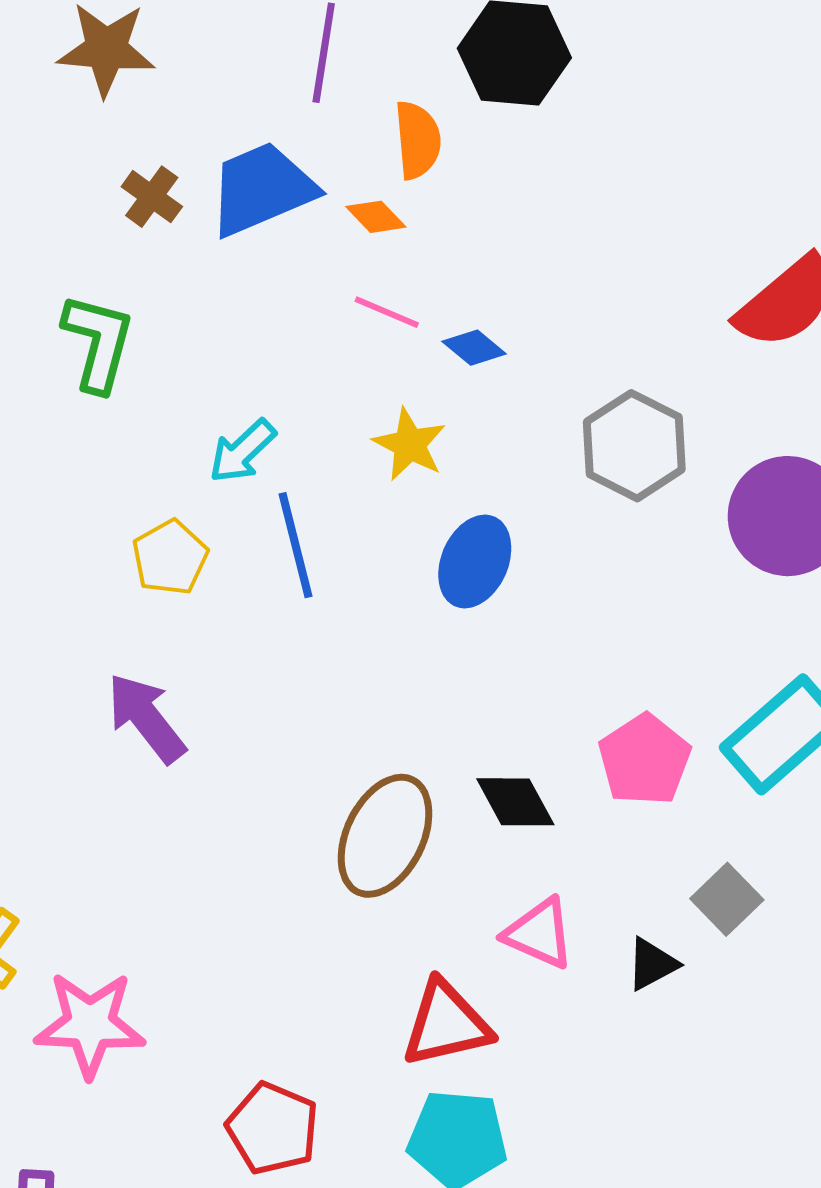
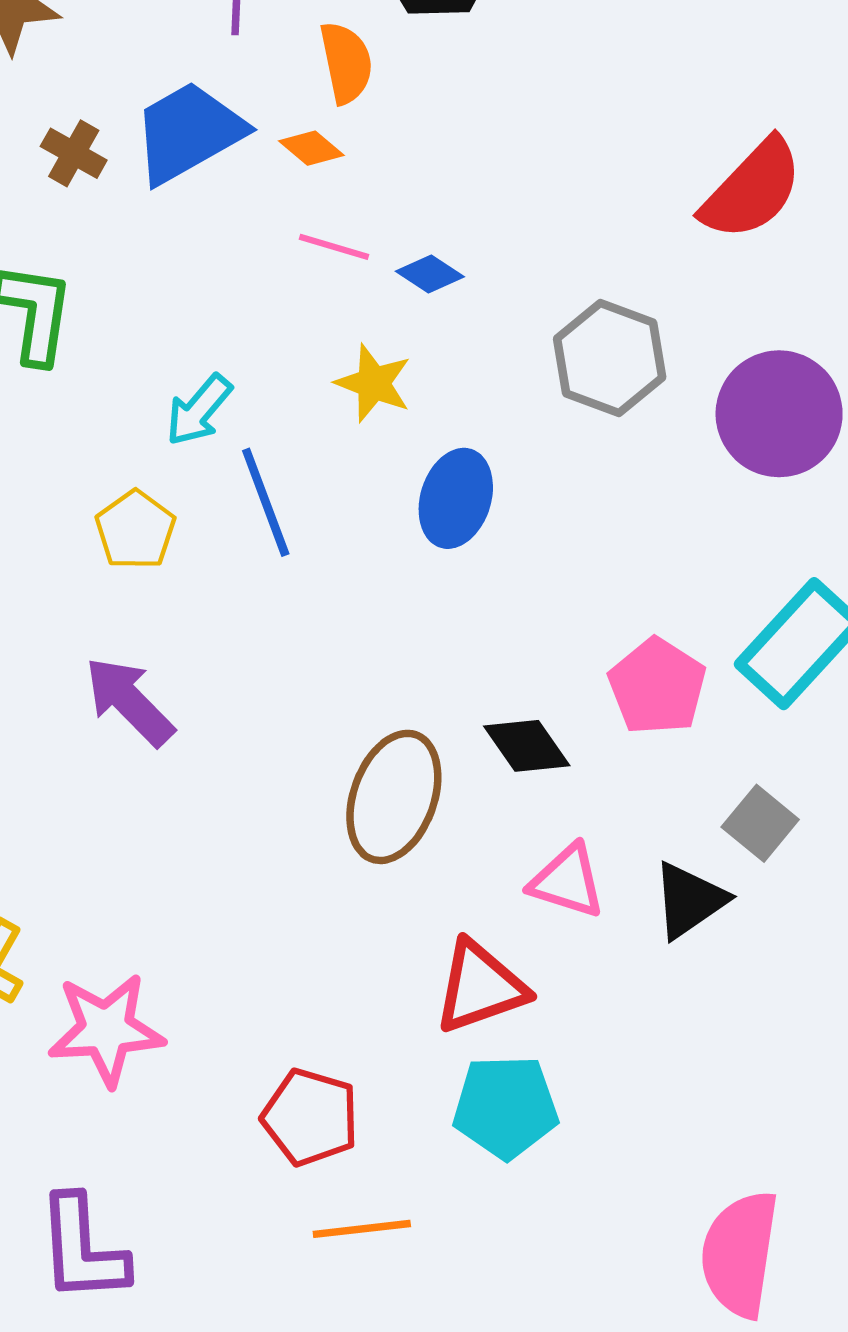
black triangle: (652, 964) -> (689, 900), size x1.4

